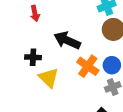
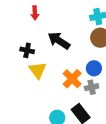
orange cross: (88, 66) -> (72, 79), moved

